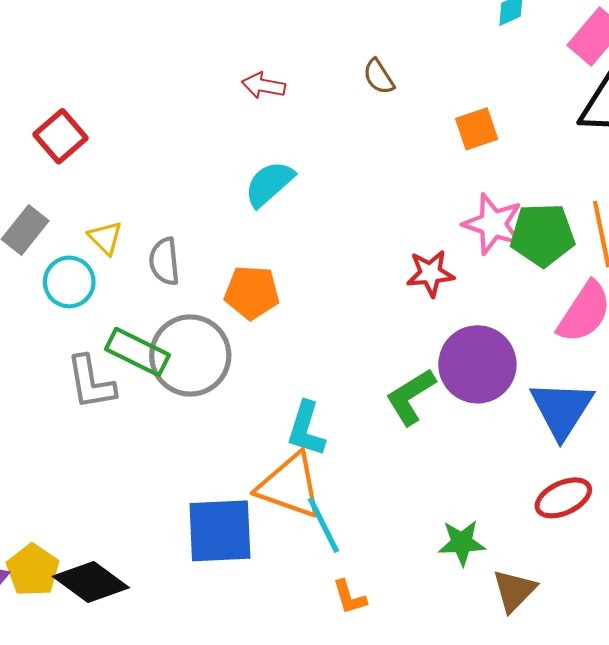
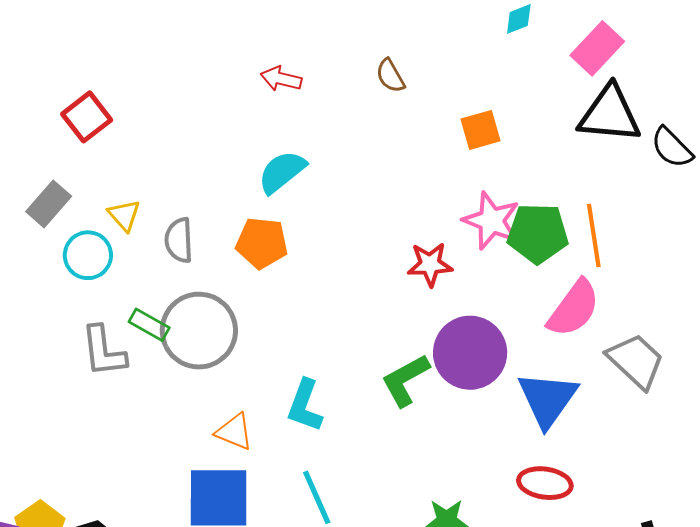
orange pentagon: (252, 292) -> (262, 243), moved
green rectangle: (137, 352) -> (149, 325), size x0.7
orange triangle: (290, 486) -> (234, 432), moved, size x0.6
red ellipse: (563, 498) -> (545, 483), turned 30

